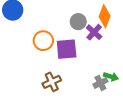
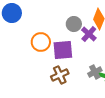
brown cross: (52, 82) -> (60, 75), moved
gray cross: (100, 83) -> (95, 72), moved

